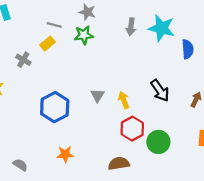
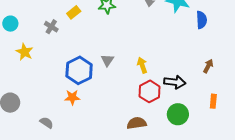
black arrow: (160, 91) -> (175, 82), moved, turned -50
gray triangle: (97, 95) -> (107, 60), moved
green circle: (158, 142) -> (178, 114), moved
orange star: (65, 154) -> (72, 97), moved

